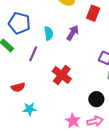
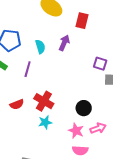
red cross: (62, 75) -> (44, 101), moved
black circle: (96, 99) -> (84, 108), moved
cyan star: (30, 109) -> (45, 122), moved

